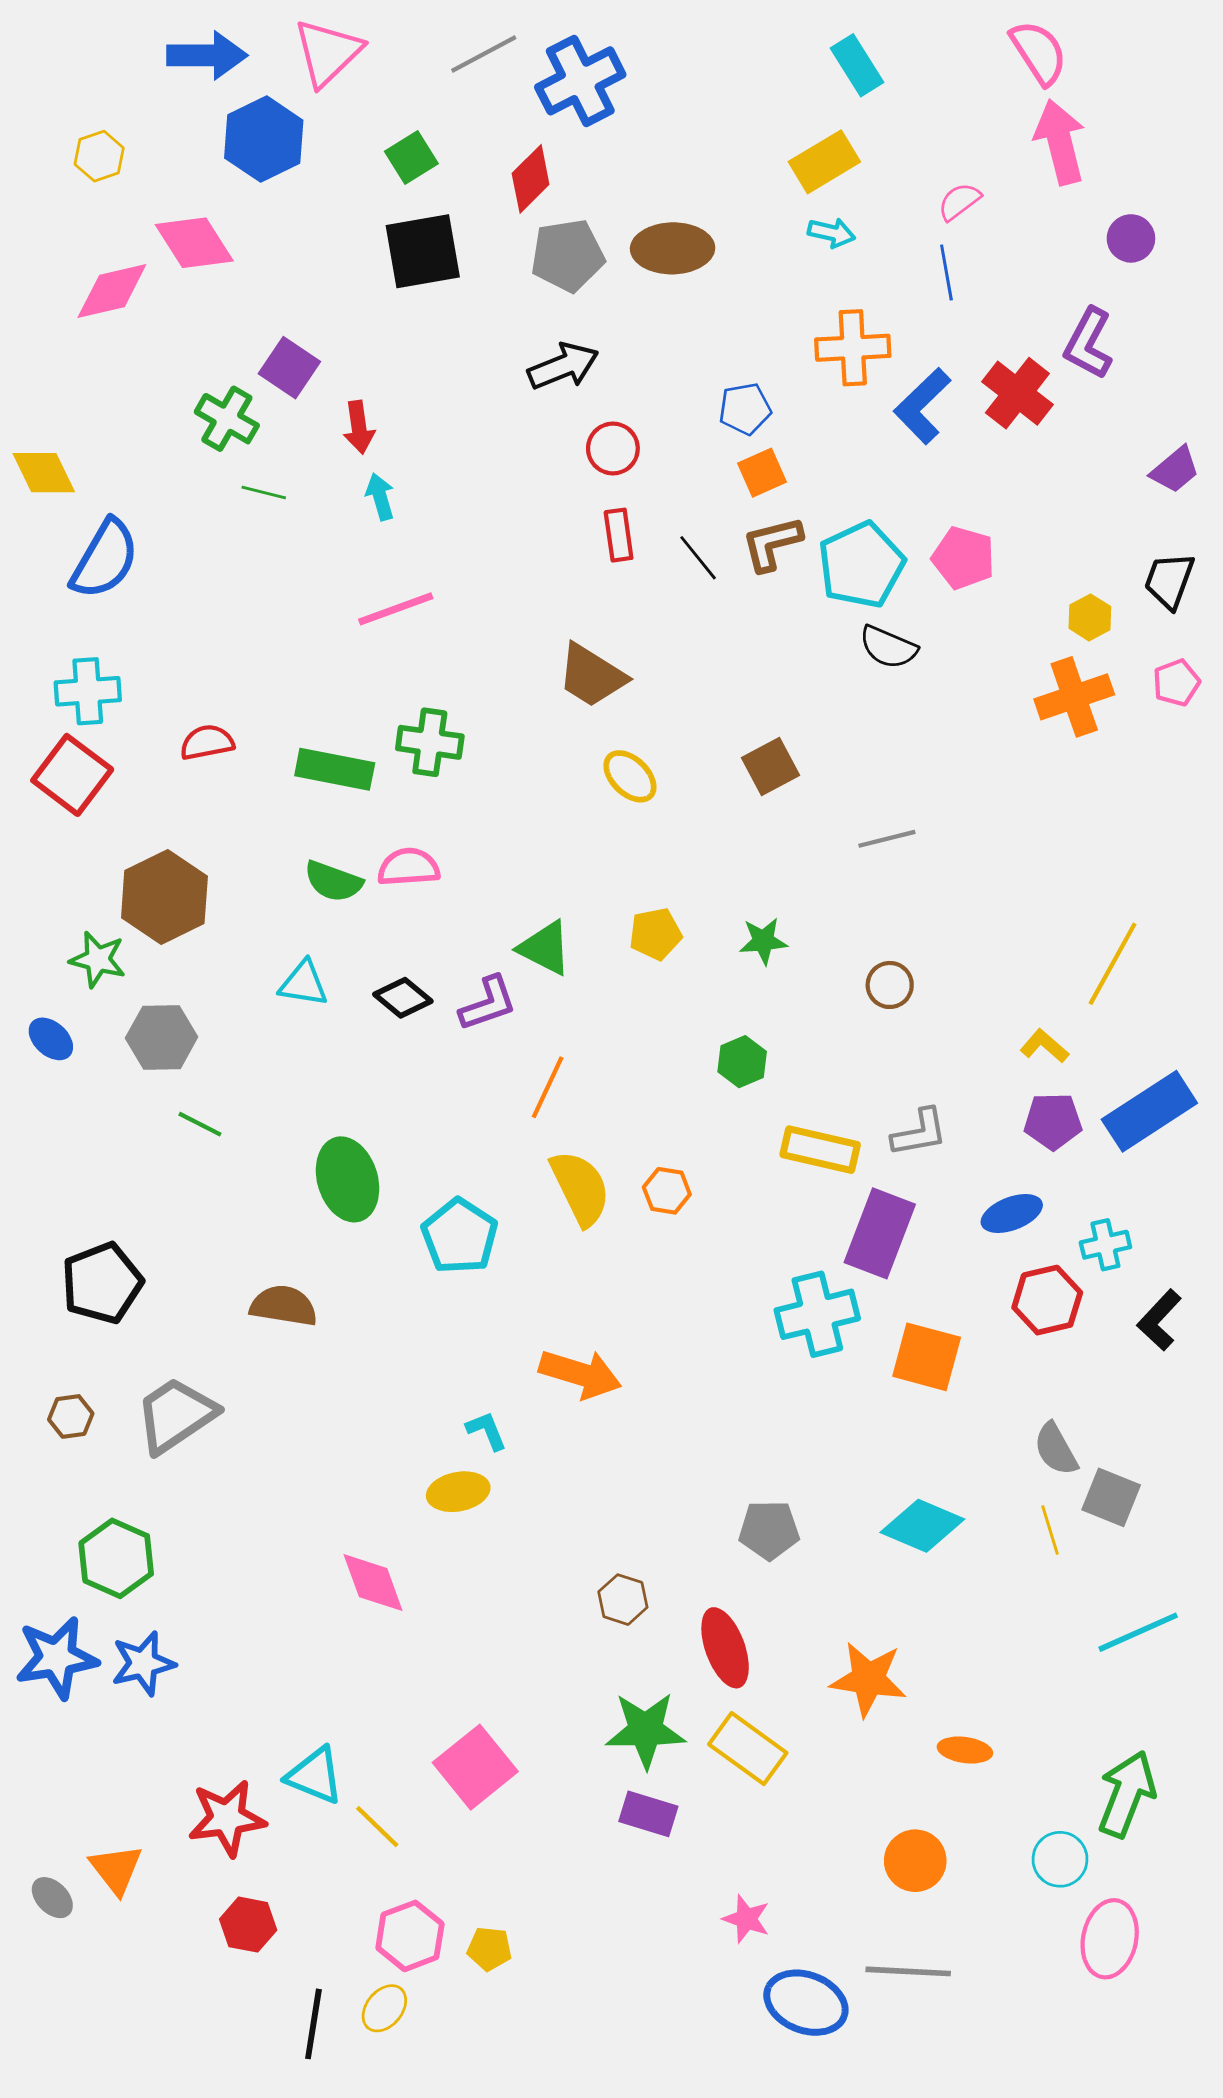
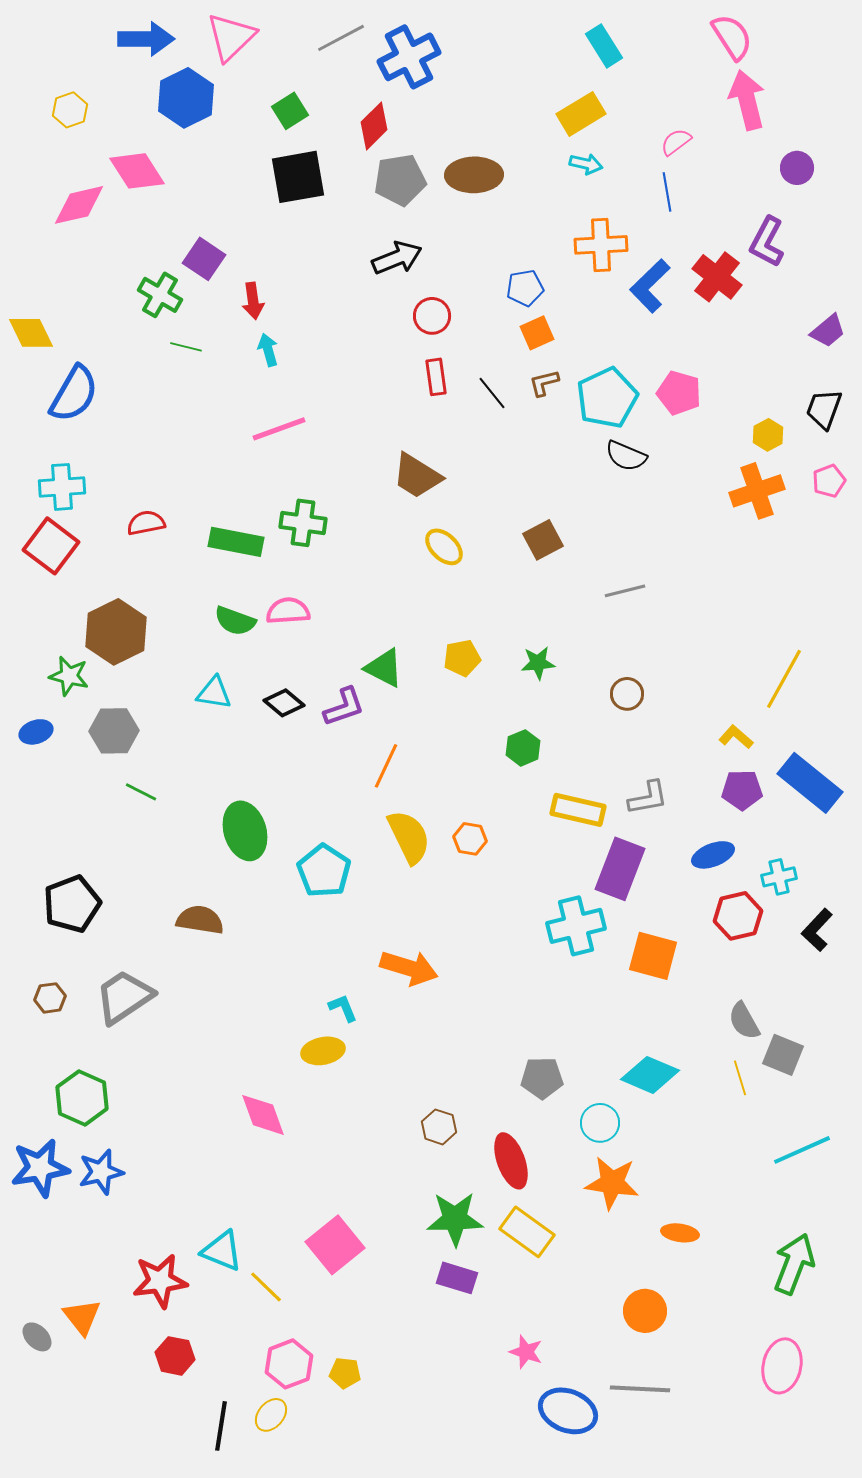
brown L-shape: (772, 544) -> (544, 383), size x0.7
blue ellipse: (51, 1039) -> (36, 732), turned -60
blue rectangle: (1149, 1111) -> (810, 783), turned 72
cyan circle: (1060, 1859) -> (600, 1123), moved

